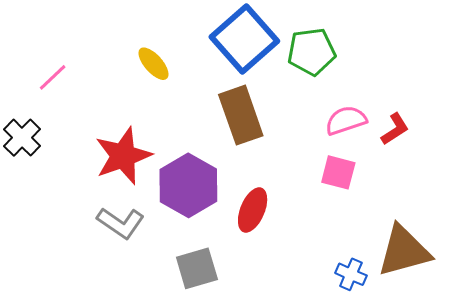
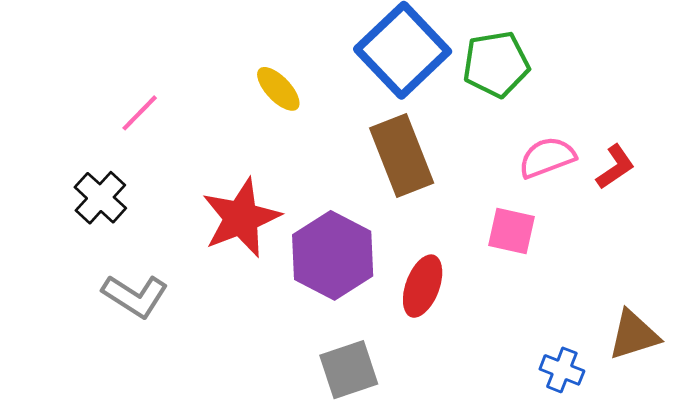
pink square: (338, 172) -> (512, 231), moved
gray L-shape: (121, 223) -> (135, 296), moved
brown triangle: (404, 251) -> (634, 335), size x0.7

